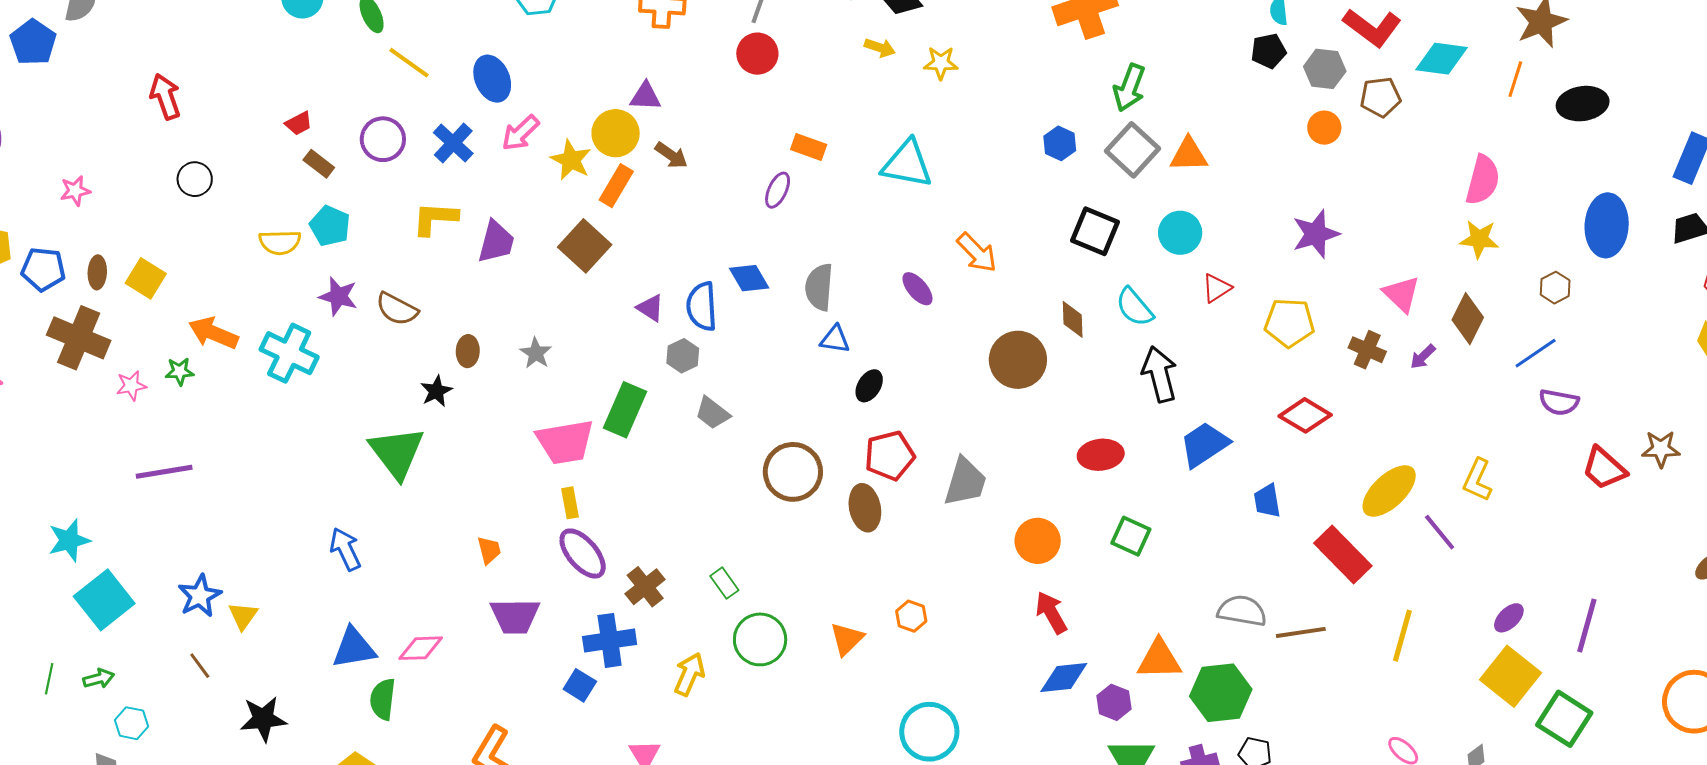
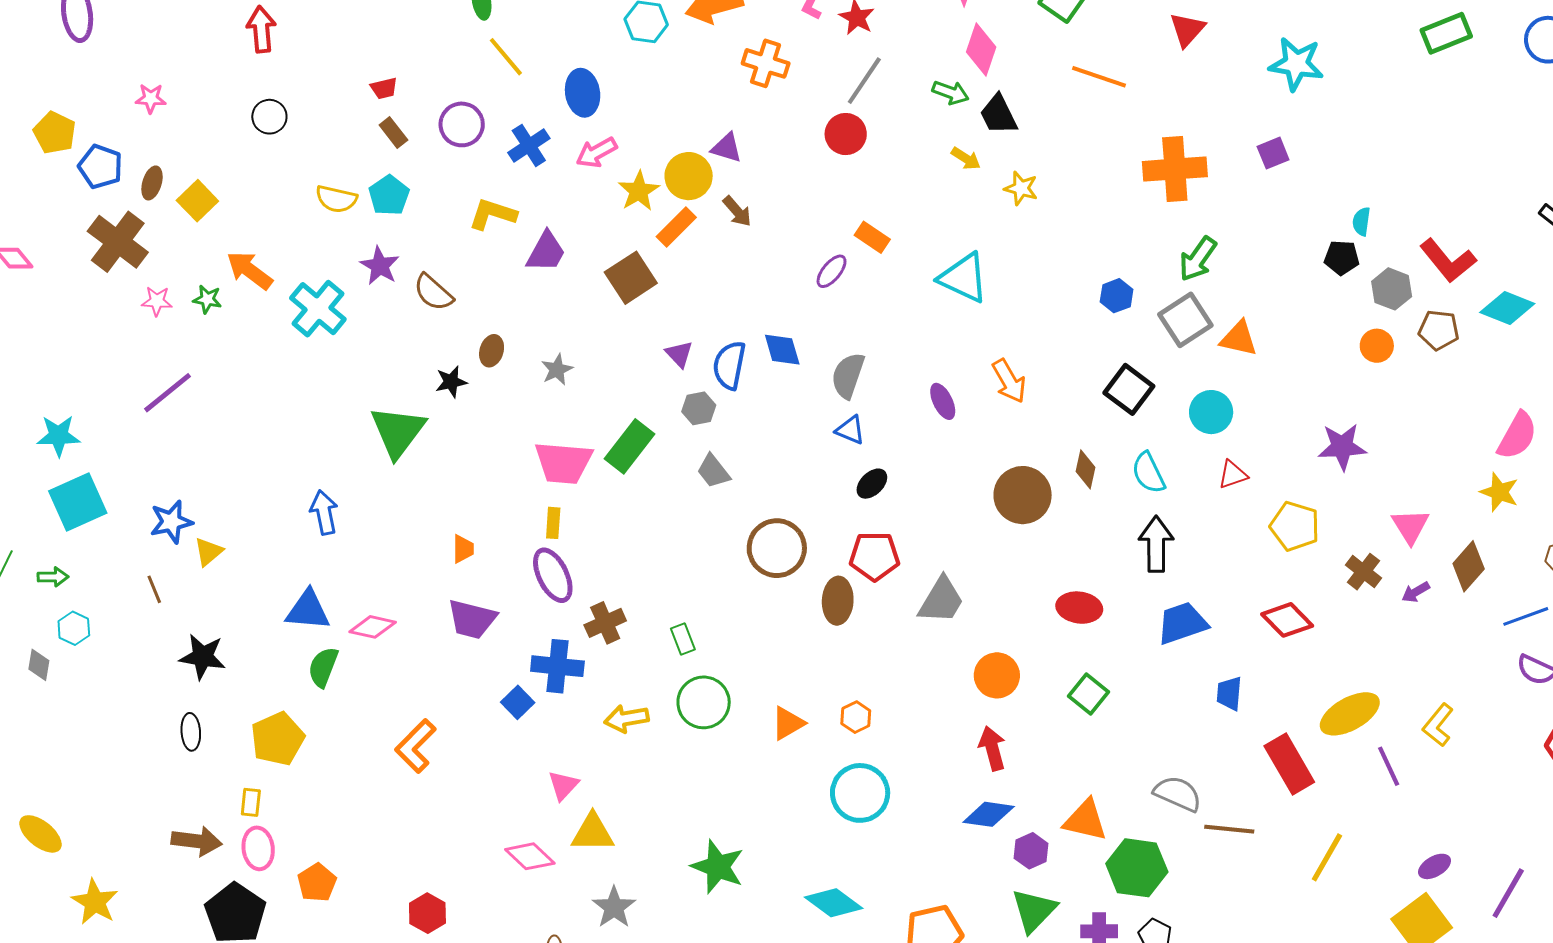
purple line: (164, 472) -> (168, 393), turned -44
yellow arrow: (689, 674) -> (626, 719), turned -138
cyan circle: (929, 732) -> (860, 793), moved

